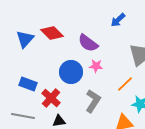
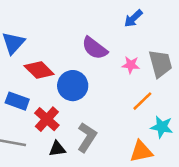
red diamond: (52, 33) -> (39, 70), moved
pink star: (96, 66) -> (131, 65), moved
gray L-shape: (93, 101) -> (87, 137), moved

